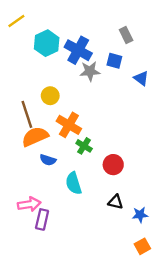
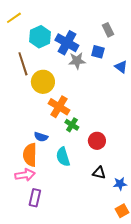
yellow circle: (50, 96) -> (43, 82), size x1.5
brown line: (27, 114) -> (23, 64), moved
orange semicircle: (35, 137) -> (30, 155), moved, turned -65
purple rectangle: (42, 219) -> (35, 198), moved

